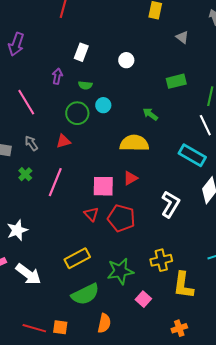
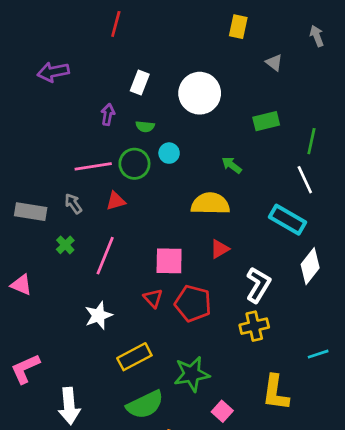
purple arrow: (16, 44) -> (53, 72), turned 60
white circle: (126, 60) -> (200, 93), size x2.0
pink line: (26, 102) -> (93, 166), moved, turned -68
red triangle: (130, 178) -> (220, 249), moved
white star: (17, 230) -> (98, 315), moved
yellow cross: (161, 260) -> (254, 326), moved
white arrow: (28, 274) -> (69, 406), moved, turned 48

